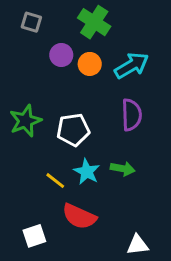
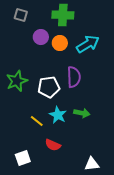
green cross: (94, 22) -> (63, 15), turned -30
purple semicircle: (132, 115) -> (74, 77), moved
red semicircle: (79, 216) -> (53, 145), size x0.7

